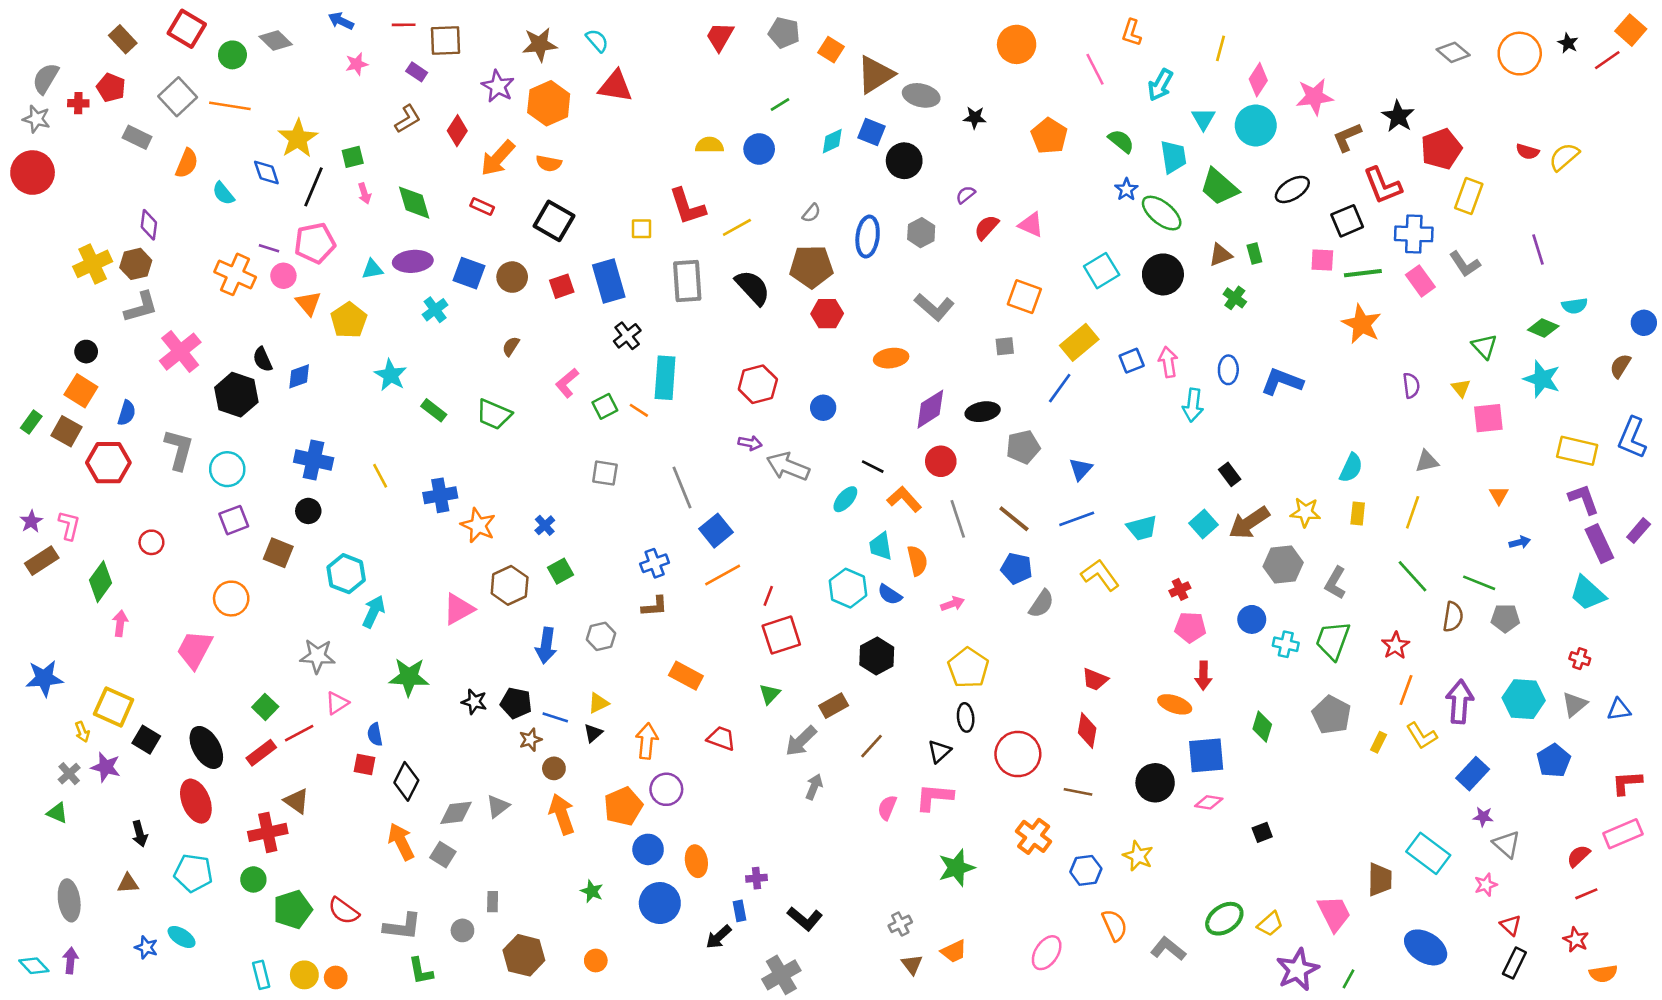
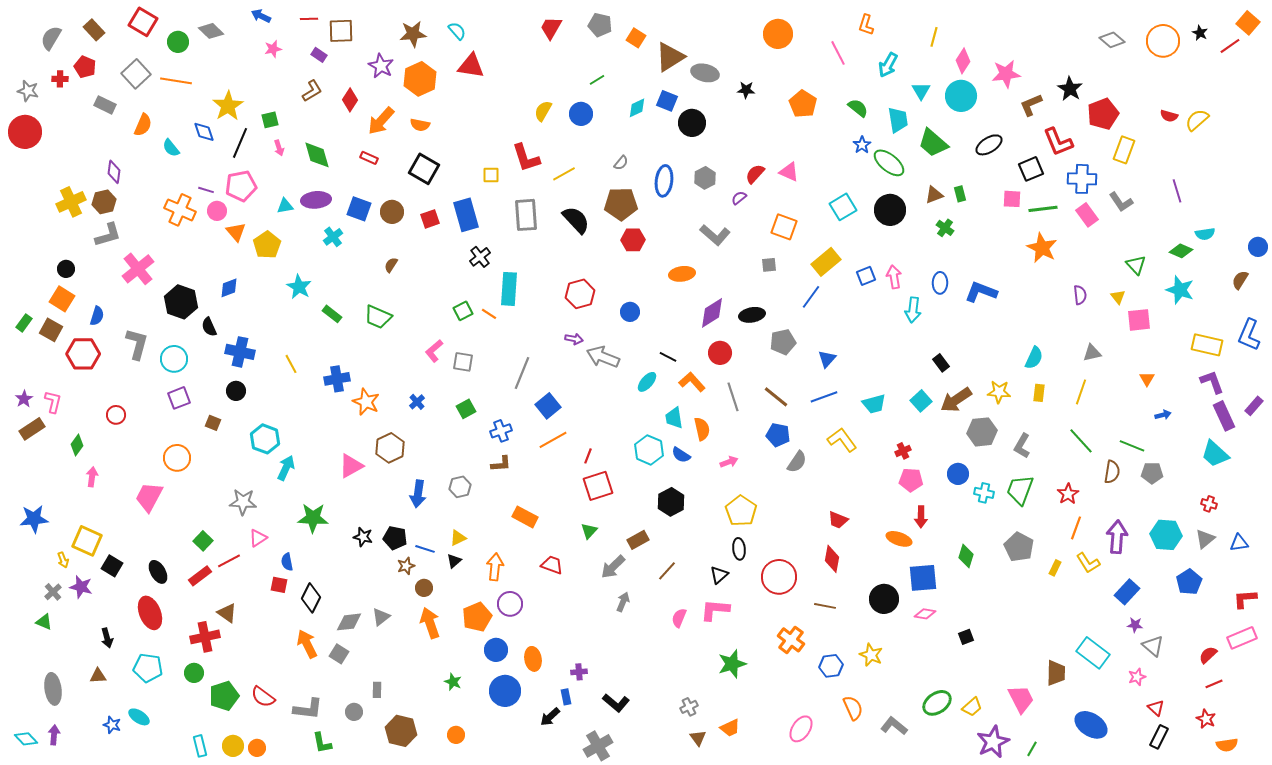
gray semicircle: (46, 78) -> (51, 38), moved
yellow semicircle: (709, 145) -> (543, 111), turned -60
purple semicircle: (966, 195) -> (739, 198), moved
black semicircle: (263, 359) -> (209, 327), moved
pink L-shape: (567, 383) -> (434, 351), moved
gray line: (682, 487) -> (522, 373), turned 44
brown square: (278, 553) -> (213, 423), size x0.7
green square: (560, 571) -> (466, 409), moved
green diamond: (100, 582) -> (77, 445), size x0.7
black ellipse: (206, 747) -> (158, 572), size x0.7

